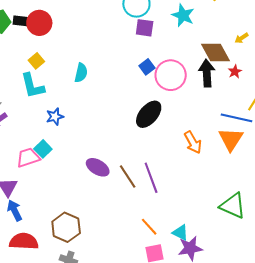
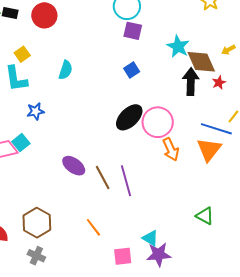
cyan star: (183, 15) -> (178, 46), moved
red circle: (39, 23) -> (44, 15), moved
pink circle: (171, 75) -> (158, 122), moved
green triangle: (233, 206) -> (205, 216), size x0.7
orange line: (149, 227) -> (93, 227), moved

